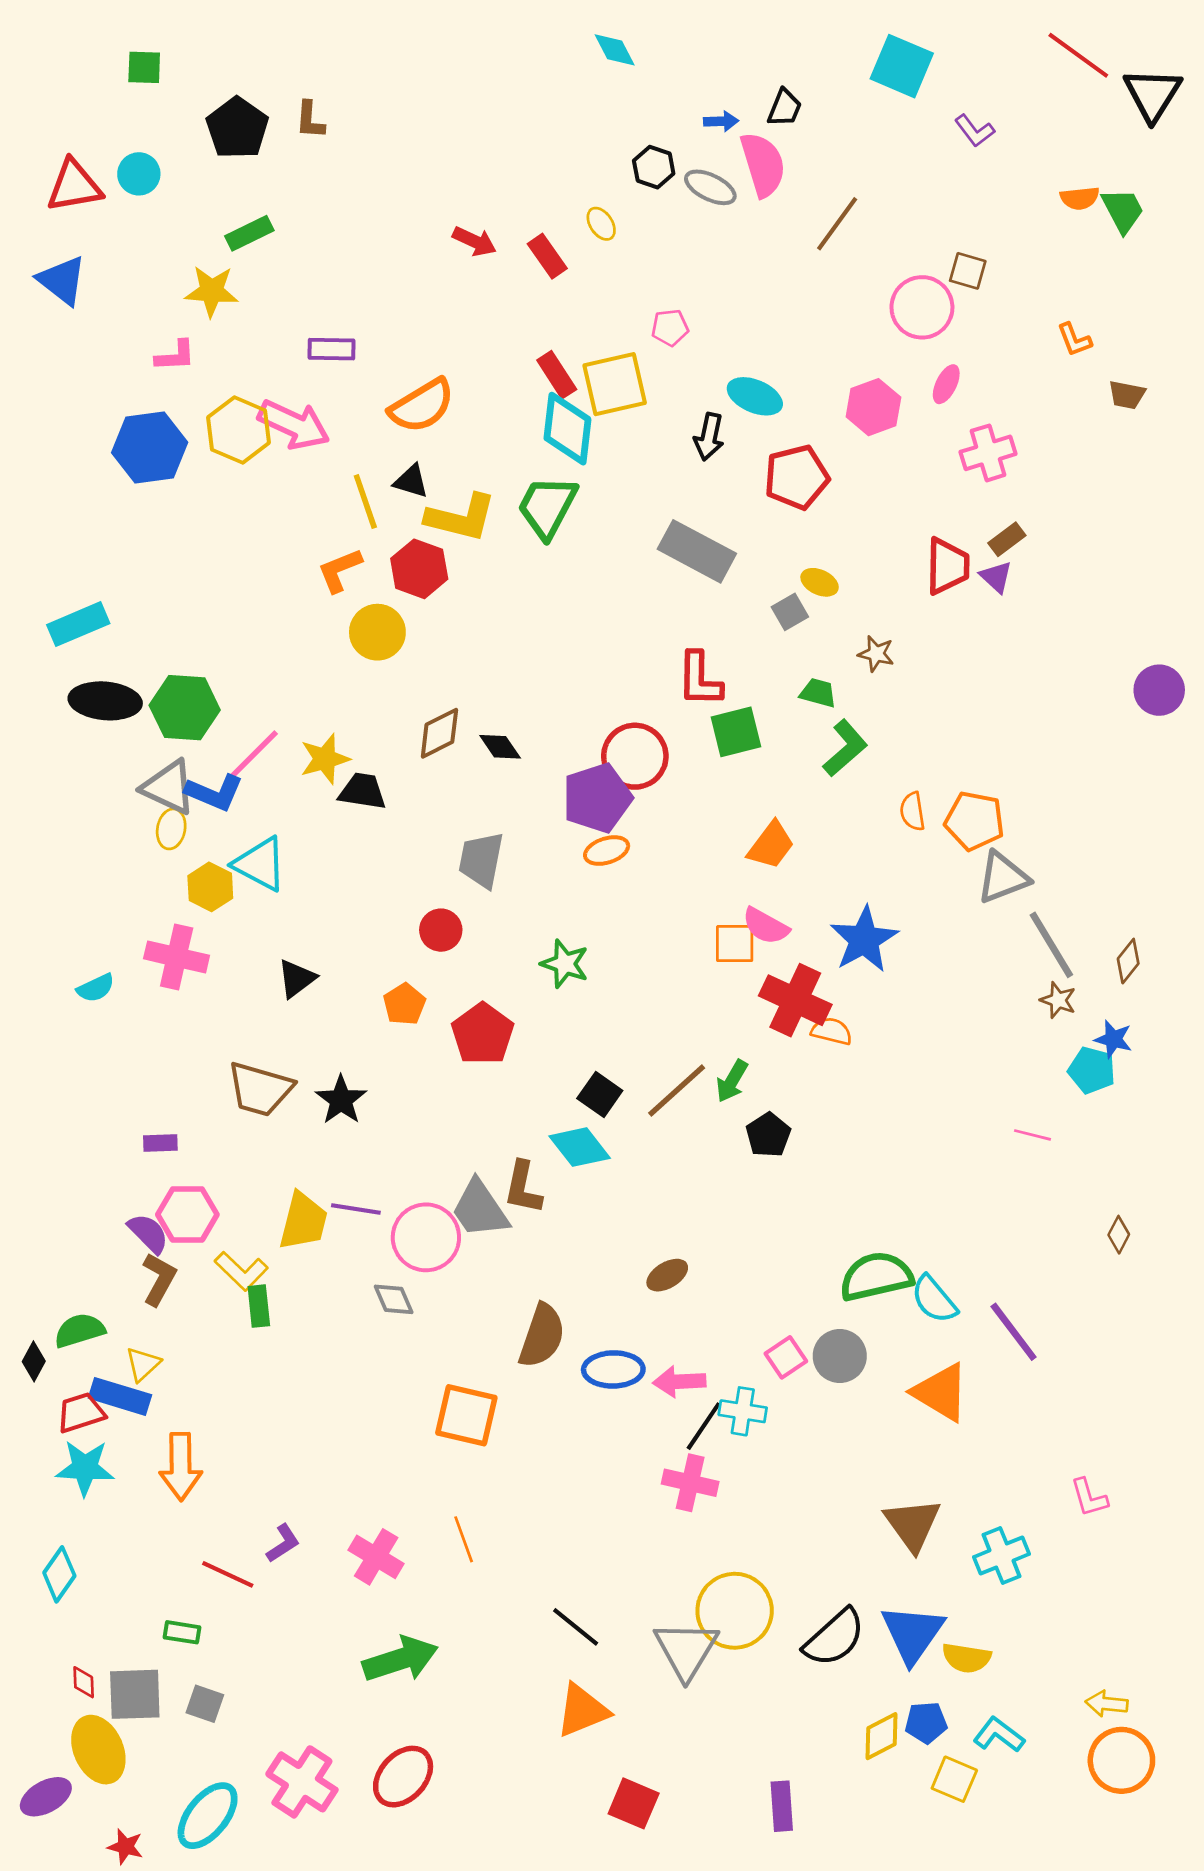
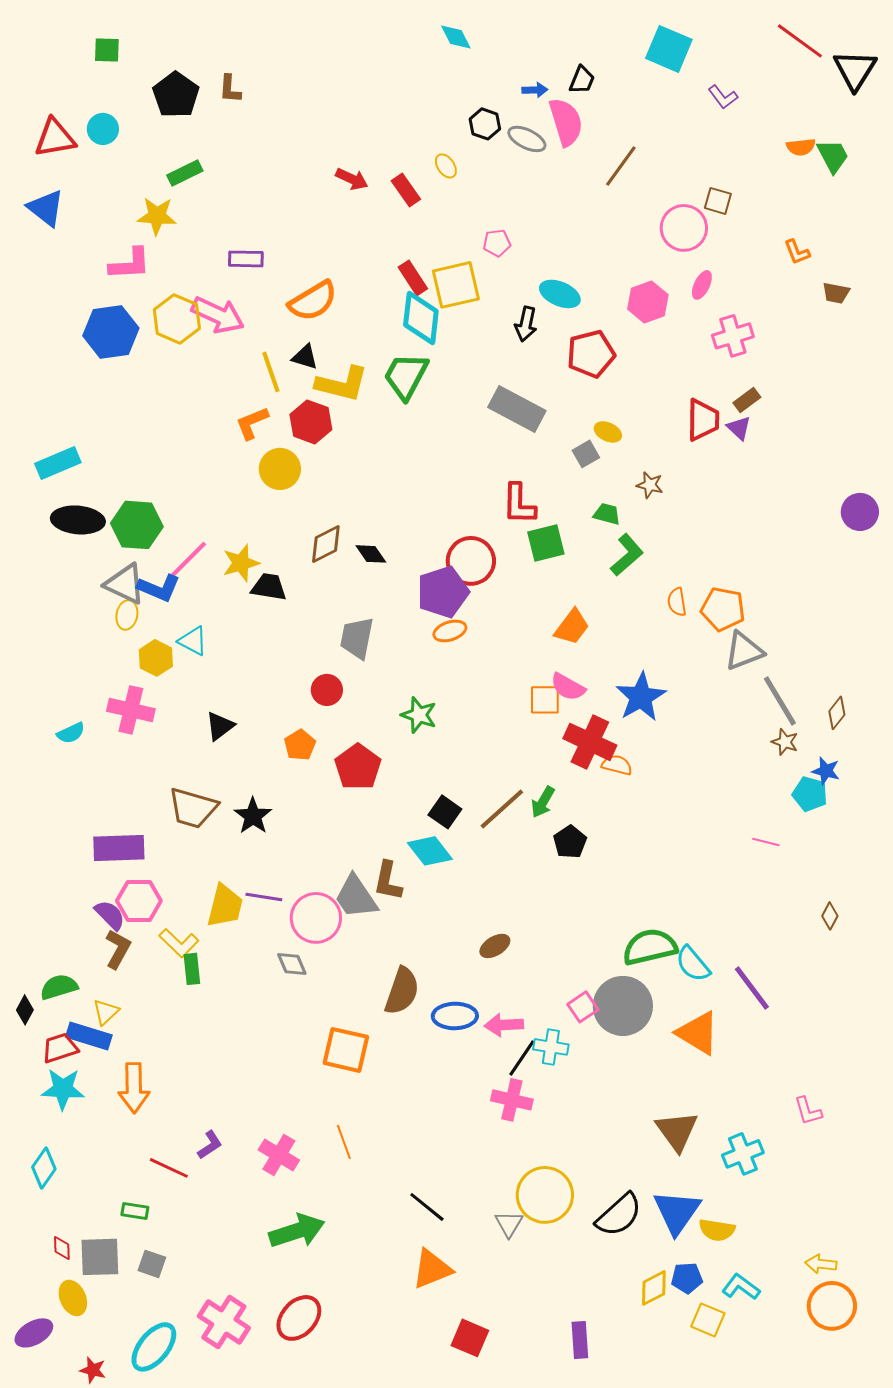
pink L-shape: (175, 356) -> (130, 264), size x1.4
cyan triangle: (260, 864) -> (193, 641), size x0.7
purple rectangle: (160, 1143) -> (119, 848), size x2.0
gray circle: (840, 1356) -> (623, 1006), size x1.5
gray triangle: (686, 1650) -> (509, 1224), size x0.6
yellow ellipse: (98, 1750) -> (73, 1298), size x0.7

